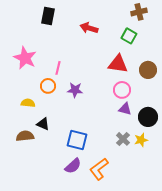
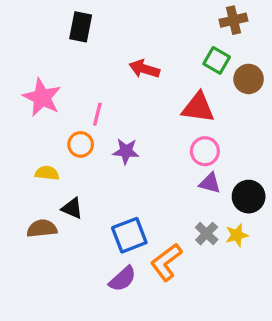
red arrow: (89, 28) -> (144, 69), moved
brown circle: (148, 70) -> (249, 79), moved
blue square: (77, 140) -> (129, 235), turned -35
orange L-shape: (99, 169) -> (166, 262), moved

